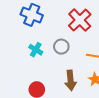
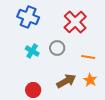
brown arrow: (71, 80) -> (66, 81), turned -114

